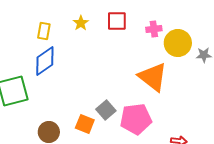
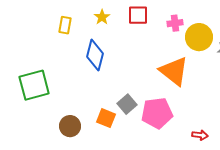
blue diamond: (45, 61) -> (95, 55), moved, turned -40

